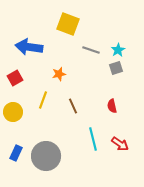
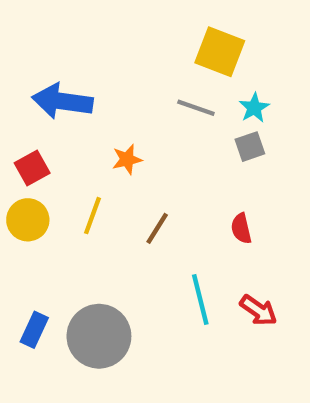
yellow square: (68, 24) -> (220, 52), moved
brown line: (73, 106) -> (157, 228), turned 56
yellow circle: (13, 112) -> (28, 220), moved

